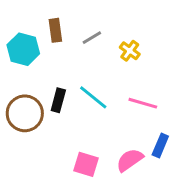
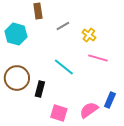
brown rectangle: (55, 30) -> (38, 11), moved
black rectangle: (58, 100) -> (40, 89), moved
pink line: (143, 103) -> (98, 58), moved

